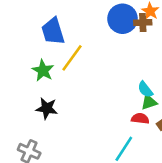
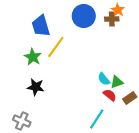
blue circle: (122, 19) -> (84, 16), moved
cyan semicircle: (145, 89) -> (104, 79), moved
red semicircle: (140, 118) -> (110, 95), turned 32

